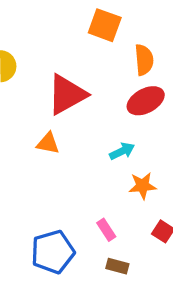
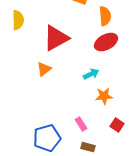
orange triangle: (48, 143) -> (44, 69), turned -49

